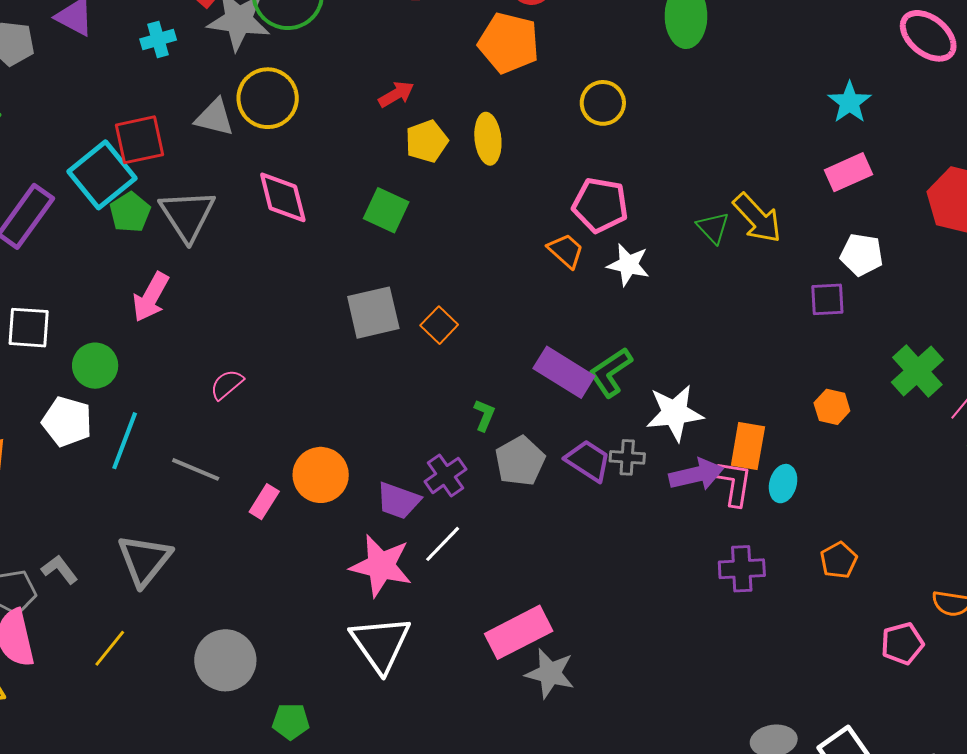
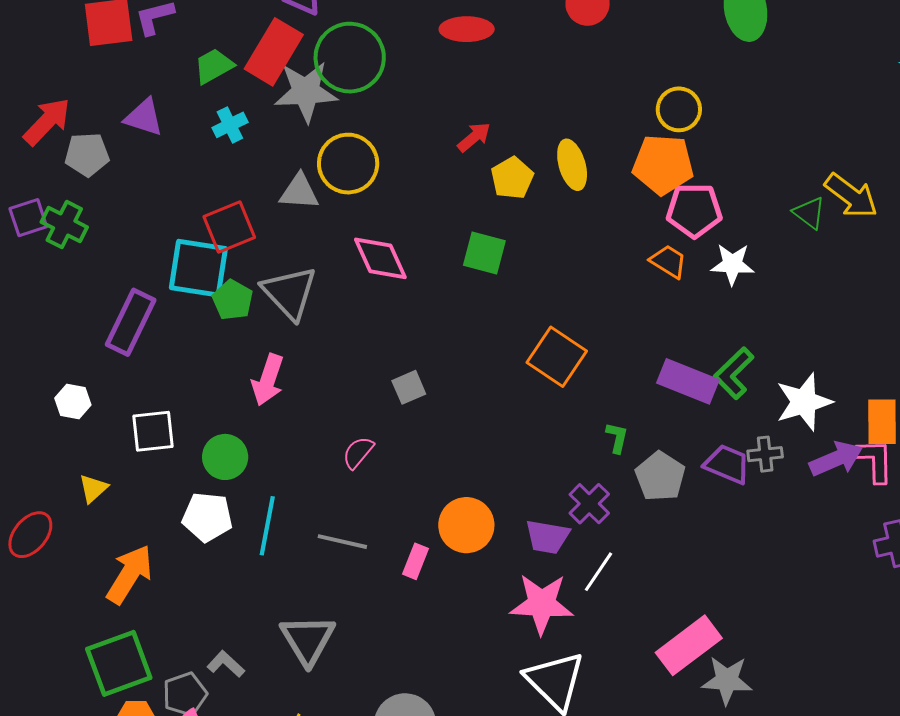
orange pentagon: (509, 43) -> (663, 164), moved
cyan square: (102, 175) -> (198, 268), turned -32
gray square: (373, 313) -> (409, 387), moved, size x0.6
orange square: (439, 325) -> (557, 357), size x1.6

